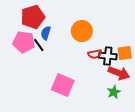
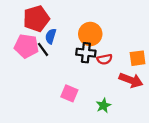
black cross: (108, 56) -> (86, 53), moved
pink square: (63, 85) -> (69, 93), size x0.7
green star: (114, 92) -> (103, 106), moved

